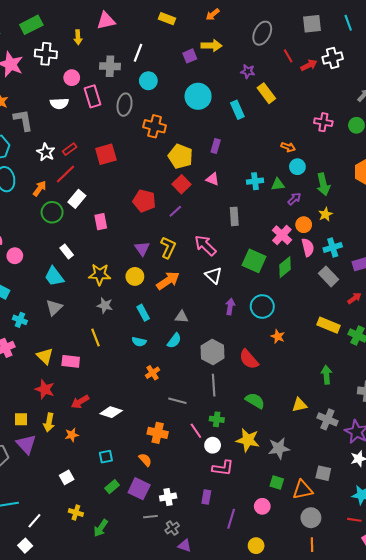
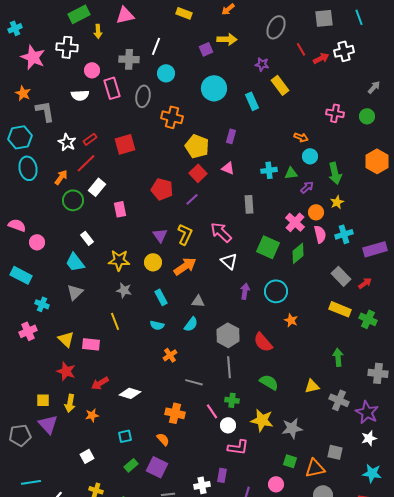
green rectangle: (31, 25) -> (79, 14), moved
gray rectangle: (329, 276) -> (341, 276), moved
white cross: (168, 497) -> (202, 485), moved

